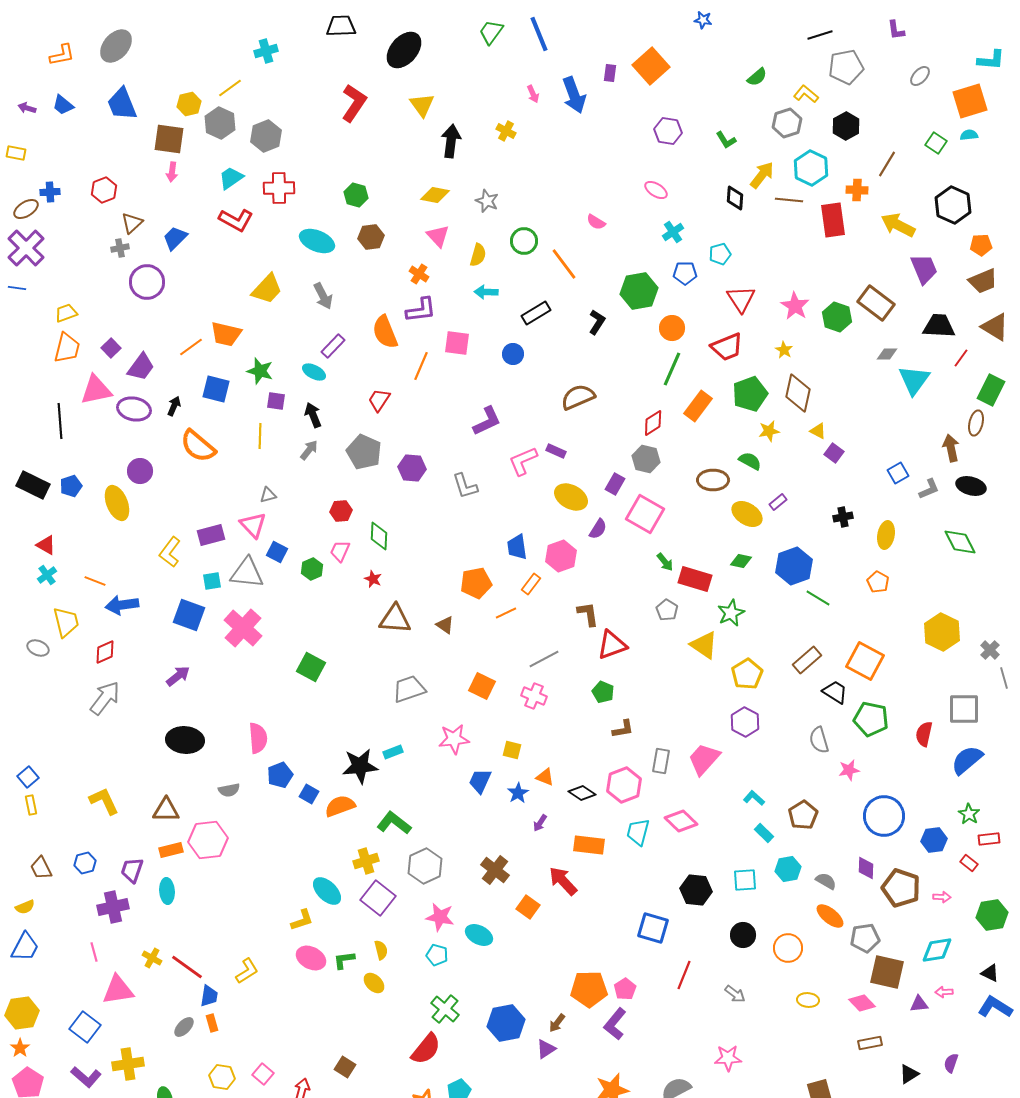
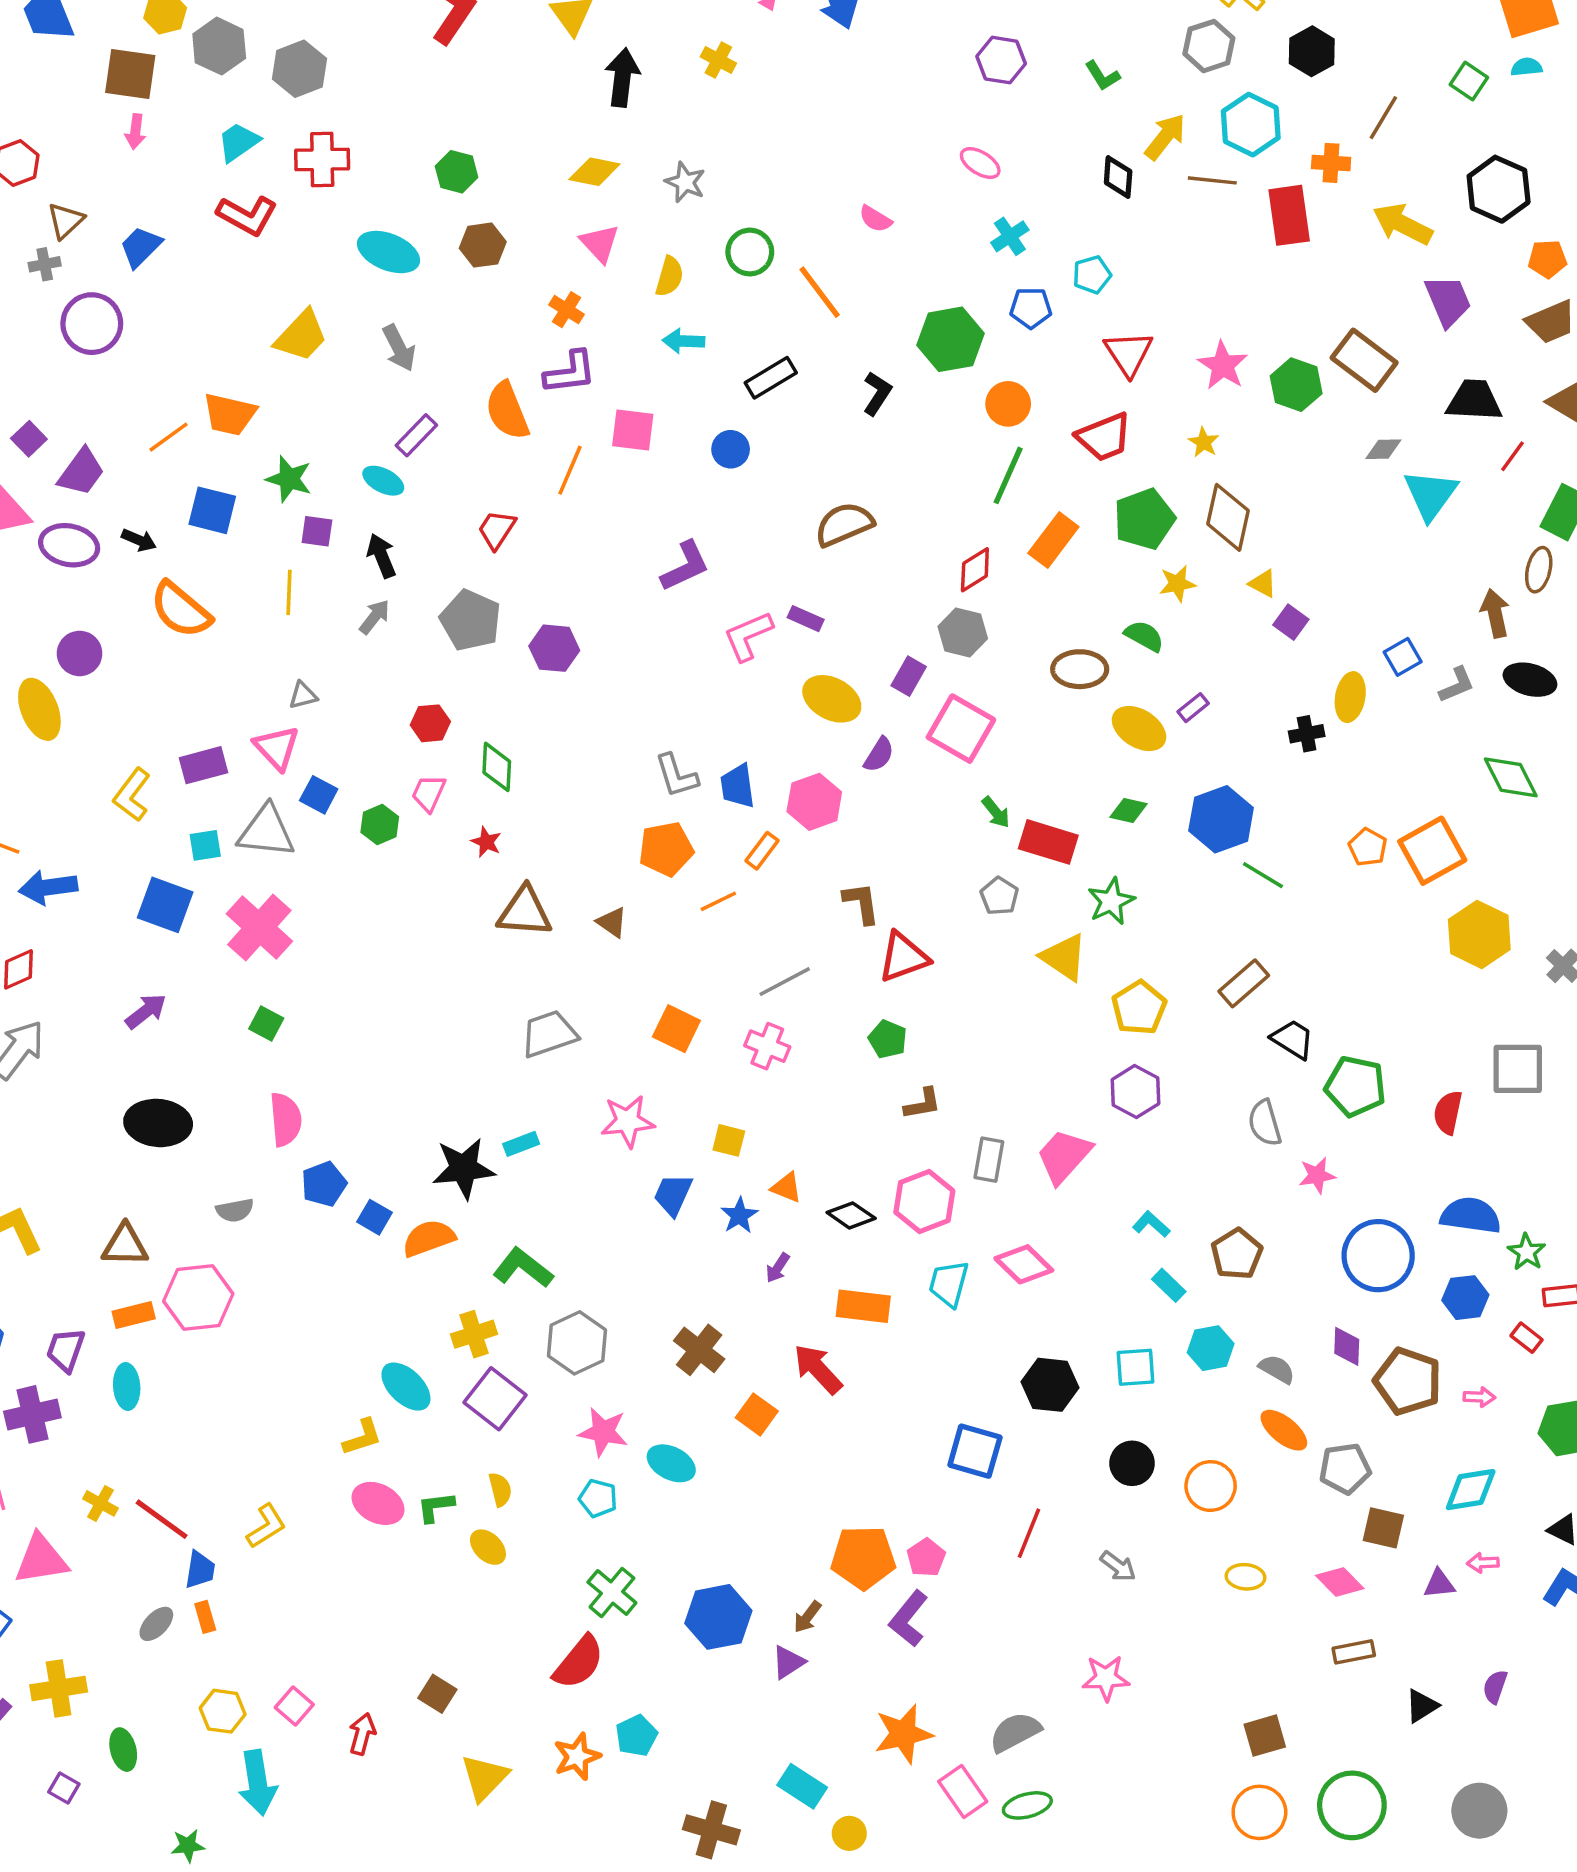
black arrow: (174, 406) -> (139, 540), turned 90
gray L-shape: (465, 486) -> (676, 776), moved
yellow ellipse: (886, 535) -> (1350, 697), moved
orange square: (865, 661) -> (1432, 851), moved, turned 33
green square: (311, 667) -> (266, 1023), moved, size x0.7
blue semicircle: (967, 760) -> (1471, 1215), moved, turned 48
brown square: (887, 972) -> (1383, 1528), size x0.7

